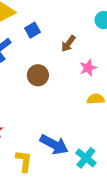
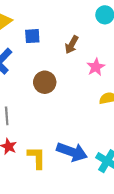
blue square: (32, 30) -> (32, 36), turned 35
yellow L-shape: (24, 161) -> (37, 158), moved

